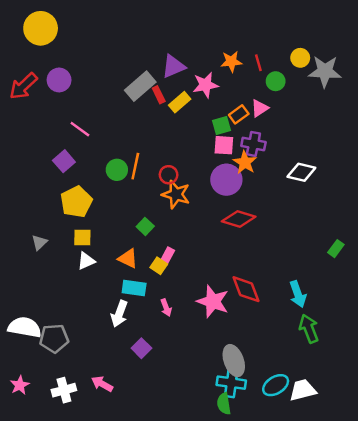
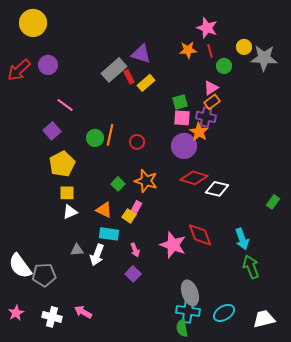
purple triangle: (173, 66) -> (141, 54), turned 40
pink star: (205, 85) -> (207, 28), moved, turned 30
orange rectangle: (239, 114) -> (212, 102), moved
white diamond: (301, 172) -> (217, 189), moved
orange star: (176, 194) -> (146, 181), moved
gray triangle: (39, 242) -> (77, 250), moved, turned 40
white semicircle: (25, 327) -> (20, 266), turned -136
purple square: (141, 348) -> (133, 274), moved
white cross: (64, 390) -> (52, 317), turned 30
white trapezoid: (303, 390) -> (264, 319), moved

